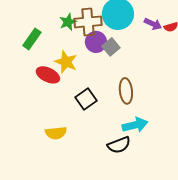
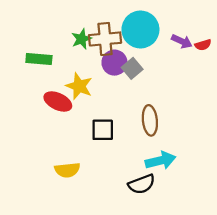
green rectangle: (32, 39) -> (39, 59), turned 60
black square: (86, 99) -> (103, 130), turned 35

